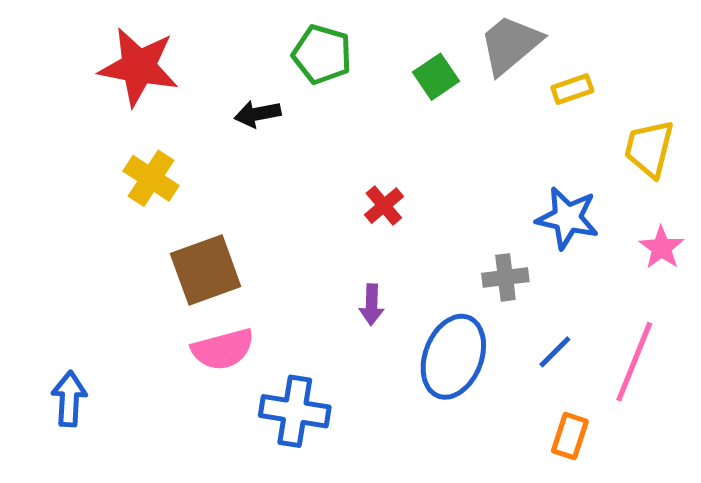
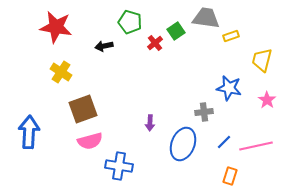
gray trapezoid: (510, 44) -> (206, 18), turned 48
red cross: (384, 206) -> (155, 43), moved
pink line: (634, 362) -> (256, 146), turned 56
blue arrow: (69, 399) -> (29, 132), moved, size x1.5

